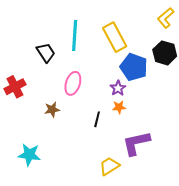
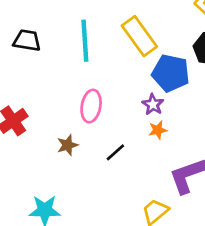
black trapezoid: (46, 53) -> (27, 40), moved, turned -40
black line: (97, 119) -> (115, 152), moved, turned 42

